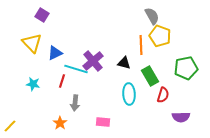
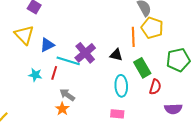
cyan star: (33, 84) -> (35, 75), moved
gray arrow: (75, 103) -> (67, 95), turned 119
pink rectangle: (103, 122) -> (117, 114), moved
orange star: (60, 123) -> (62, 109), moved

